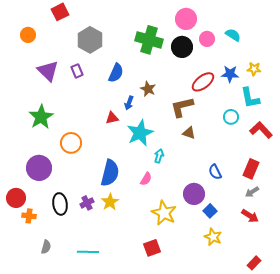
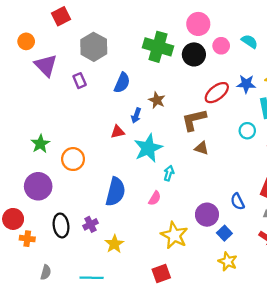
purple triangle: (48, 71) -> (46, 65), moved
green star: (41, 117) -> (40, 144), moved, size x0.7
blue semicircle: (215, 172) -> (237, 202), moved
yellow star: (110, 202) -> (114, 244), moved

